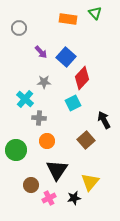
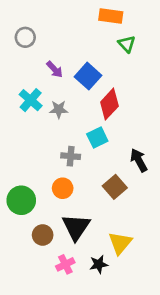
green triangle: (95, 13) -> (127, 44), moved
orange rectangle: (68, 19) -> (111, 16), moved
cyan cross: (25, 99) -> (31, 100), moved
gray cross: (39, 118) -> (71, 156), moved
brown circle: (31, 185) -> (43, 235), moved

